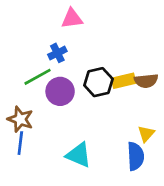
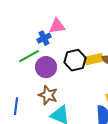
pink triangle: (72, 19) -> (57, 26), moved
brown star: (20, 119) -> (48, 95), moved

